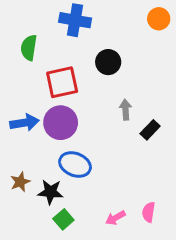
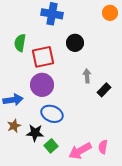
green semicircle: (29, 48) -> (20, 43), moved
blue arrow: (25, 123) -> (13, 100), moved
pink arrow: (115, 218) -> (80, 151), size x1.6
green square: (63, 219) -> (51, 146), moved

